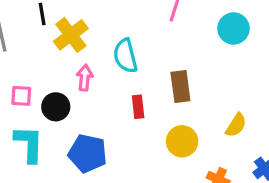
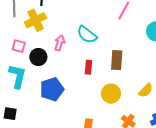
yellow cross: (71, 35) -> (36, 20), moved
cyan semicircle: (125, 56) -> (87, 35), turned -50
blue pentagon: (88, 153) -> (52, 89), turned 30

